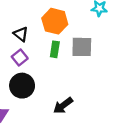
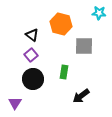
green rectangle: (55, 49) -> (64, 72), moved
black arrow: (63, 106) -> (81, 96), moved

